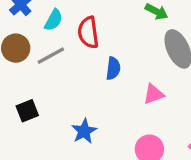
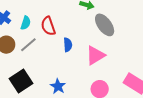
pink triangle: (154, 94) -> (95, 55), size x1.5
black square: (27, 111) -> (21, 81), size x1.6

